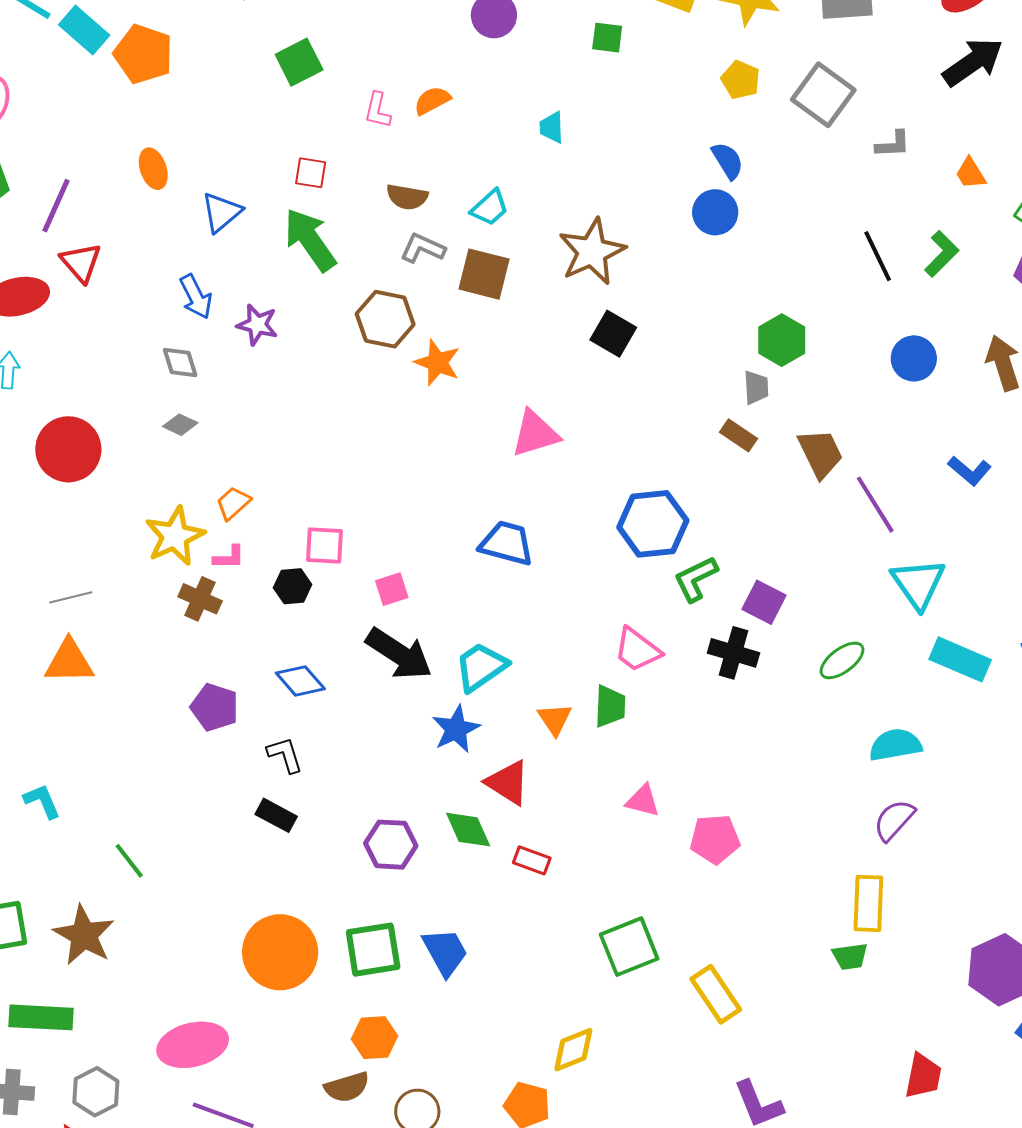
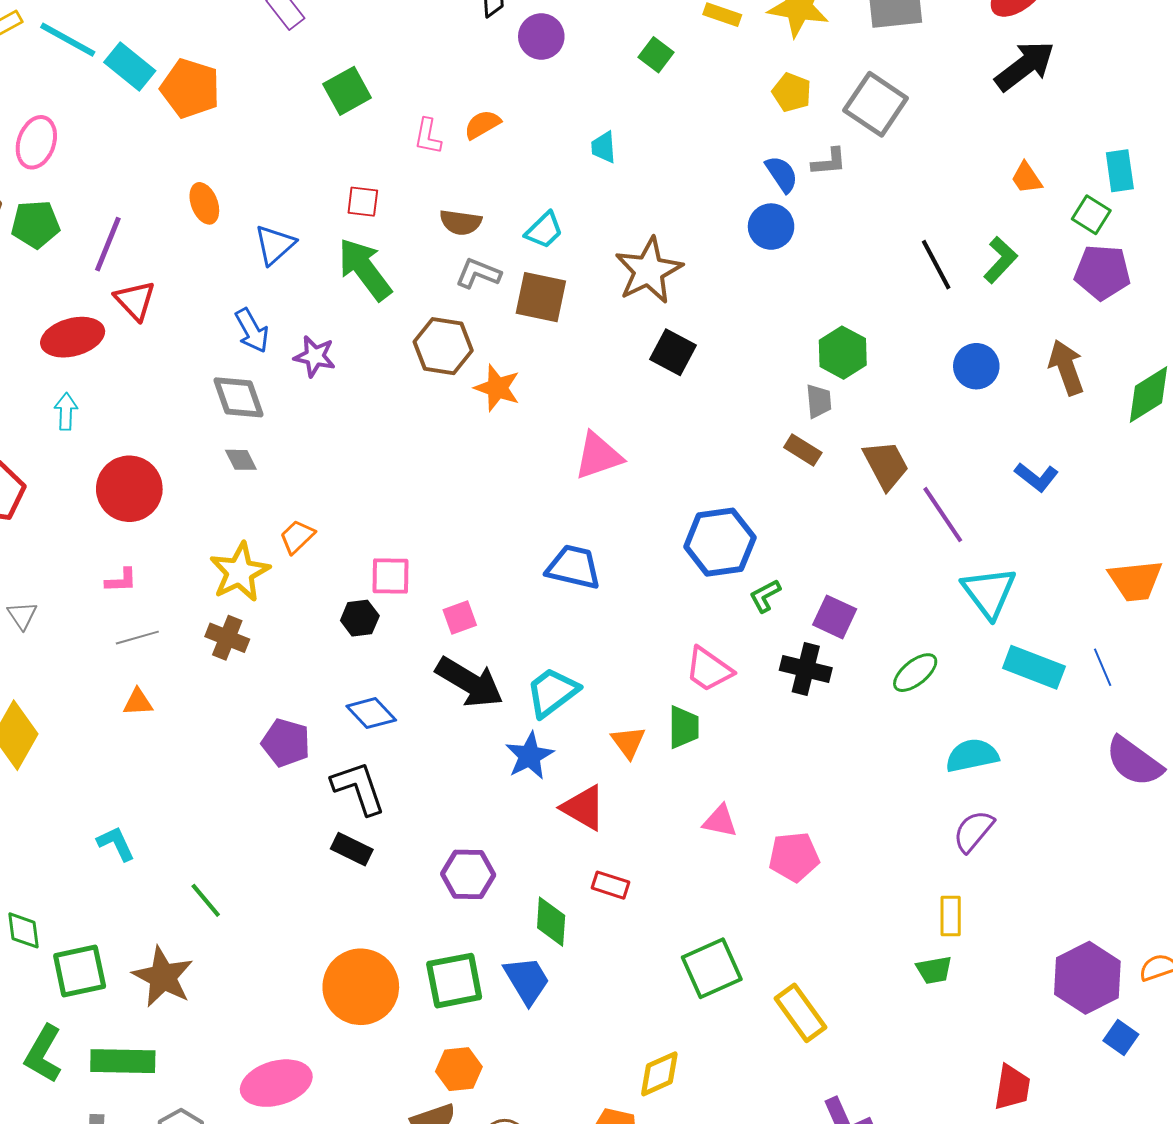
green square: (607, 38) -> (656, 55), turned 32
gray L-shape: (893, 144) -> (829, 162), moved
gray diamond: (180, 363) -> (238, 397), size x1.4
gray diamond: (180, 425) -> (241, 460), turned 40
pink L-shape: (229, 557) -> (121, 580), moved
green L-shape: (696, 579) -> (765, 596), size x0.7
brown cross: (200, 599) -> (227, 638), moved
orange triangle: (69, 662) -> (138, 702), size x0.6
black L-shape: (285, 755) -> (359, 788), size x1.5
green diamond: (468, 830) -> (551, 922), moved, turned 30
yellow rectangle: (868, 903) -> (951, 916), size x0.7

